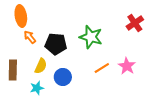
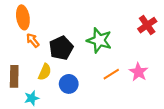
black pentagon: (56, 44) -> (61, 48), turned -30
cyan star: (37, 88) -> (32, 98), moved

